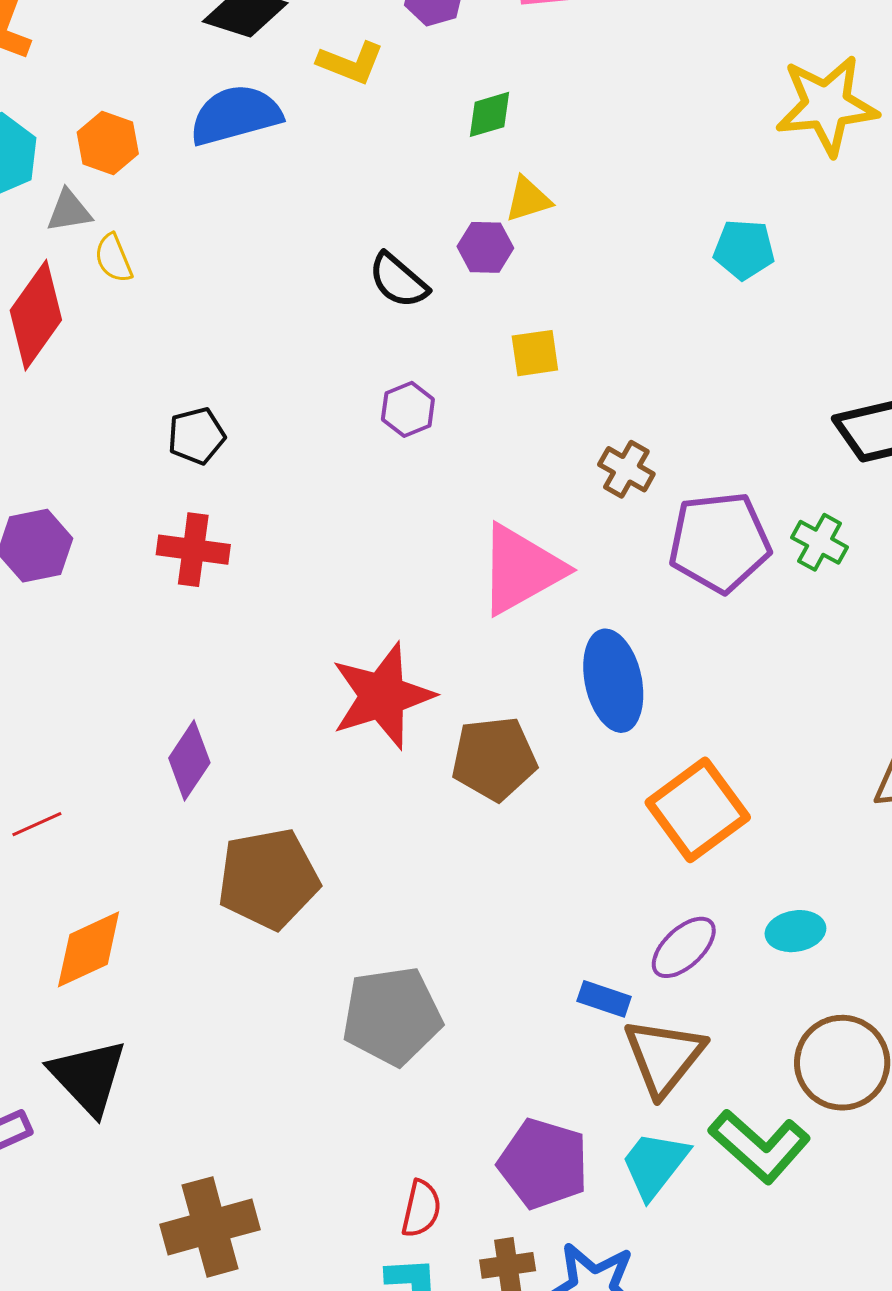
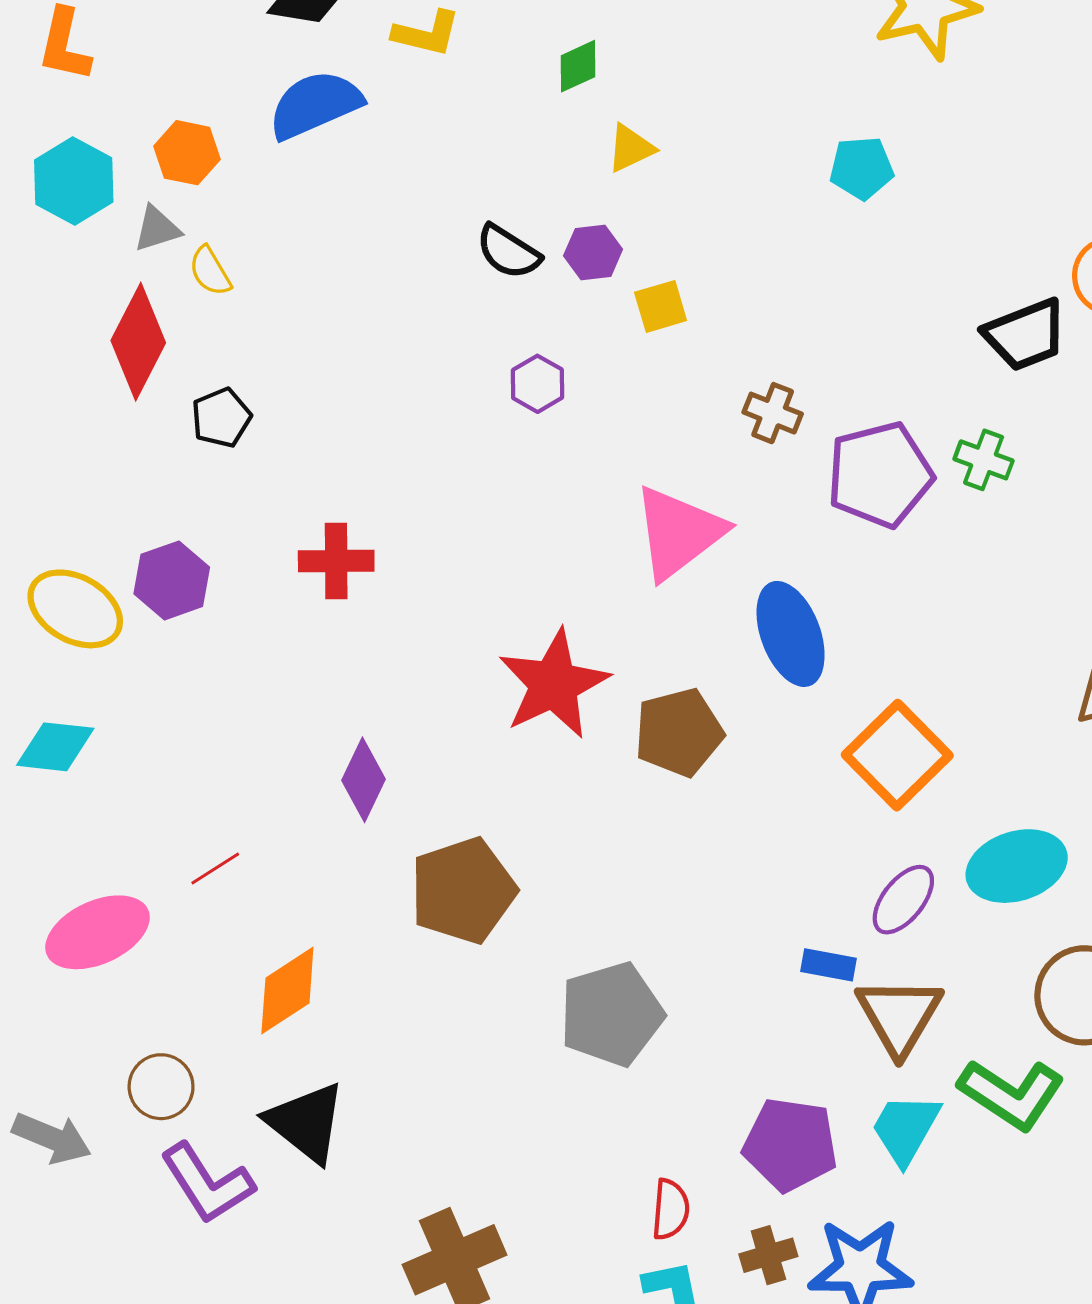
purple hexagon: (485, 247) -> (593, 252), moved
black pentagon: (197, 436) -> (221, 418), moved
cyan ellipse: (795, 931) -> (1017, 866), size x1.6

